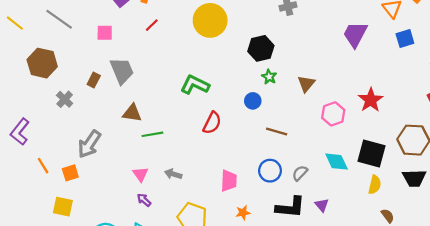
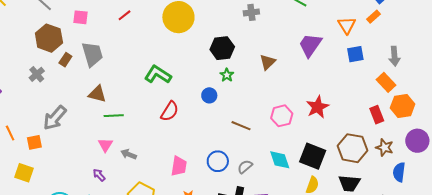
brown hexagon: (42, 63) -> (49, 38), moved
brown triangle: (306, 84) -> (268, 62), moved
brown line: (277, 131) -> (241, 126), moved
pink triangle: (140, 174) -> (105, 145), moved

